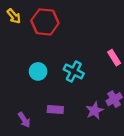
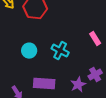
purple rectangle: (55, 109) -> (44, 84), size x1.5

